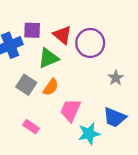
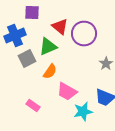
purple square: (32, 30) -> (32, 12), moved
gray square: (26, 85) -> (27, 58), moved, turned 30
pink trapezoid: (70, 110) -> (67, 92), turned -85

